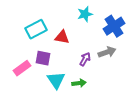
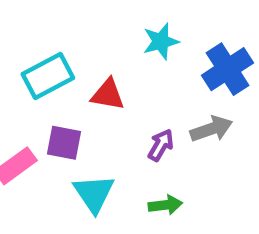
green arrow: (79, 83) -> (165, 205), moved

